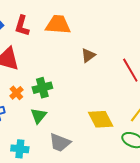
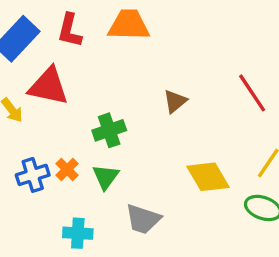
brown triangle: (88, 55) -> (175, 101), moved
orange cross: (16, 93) -> (67, 169), moved

